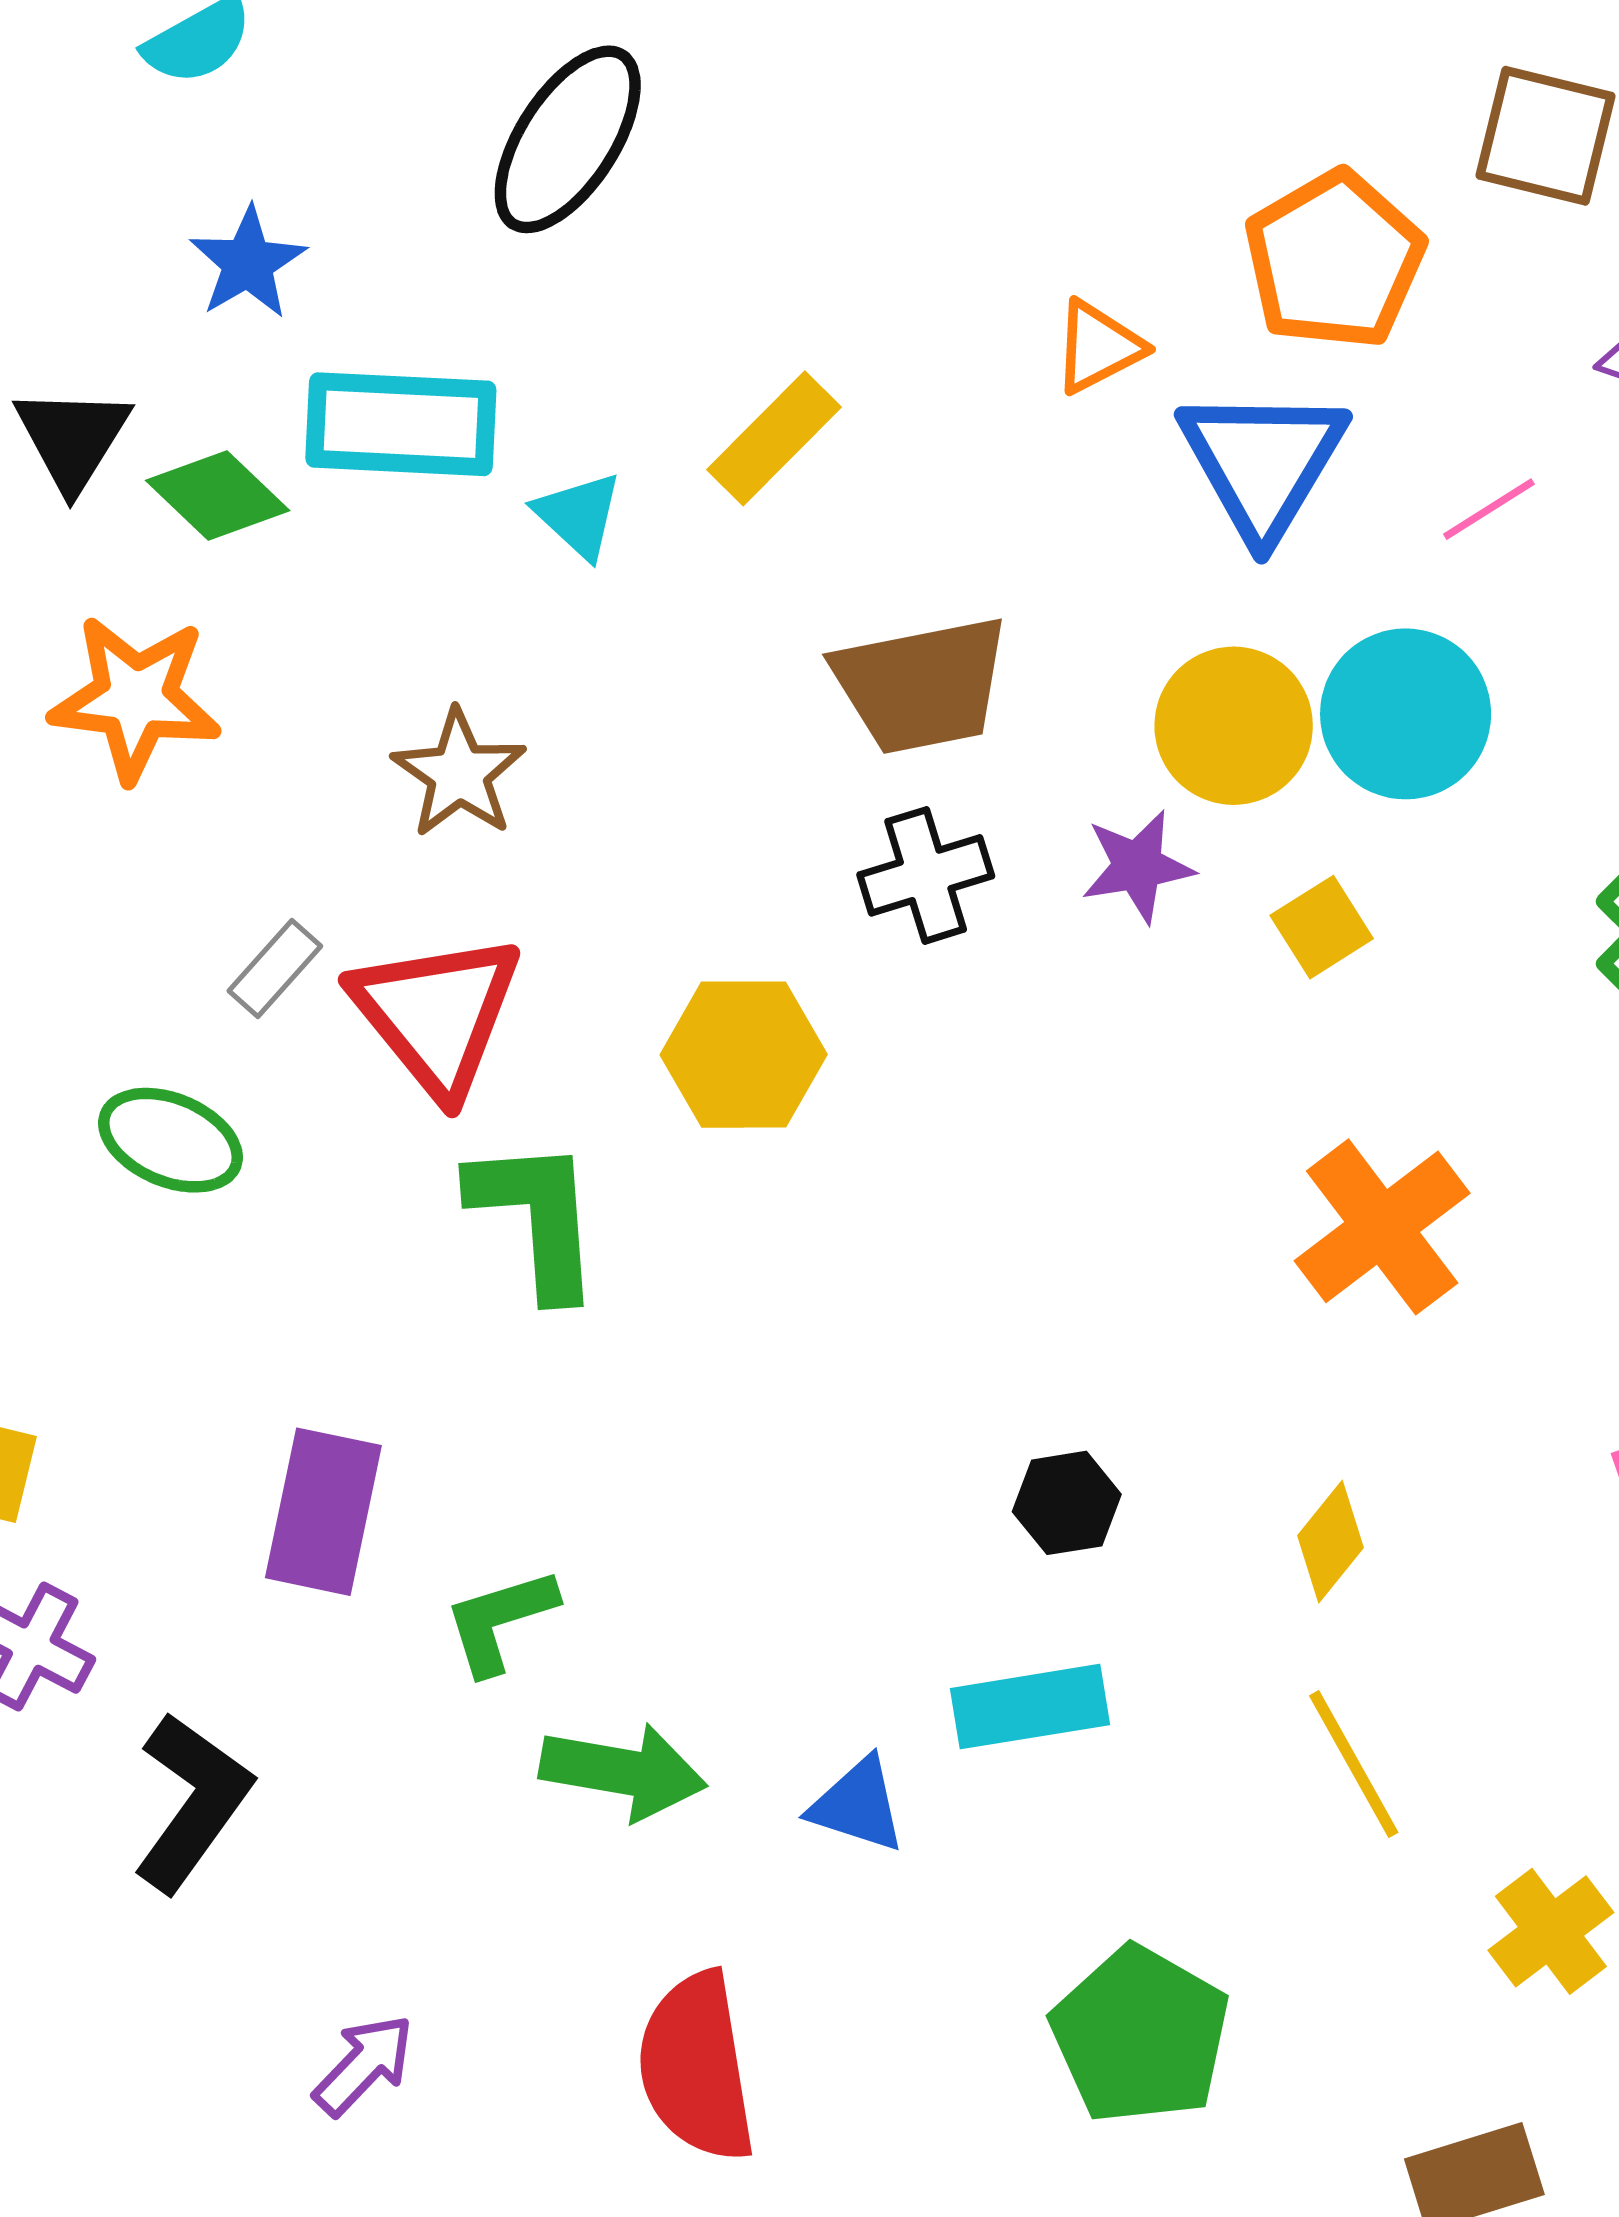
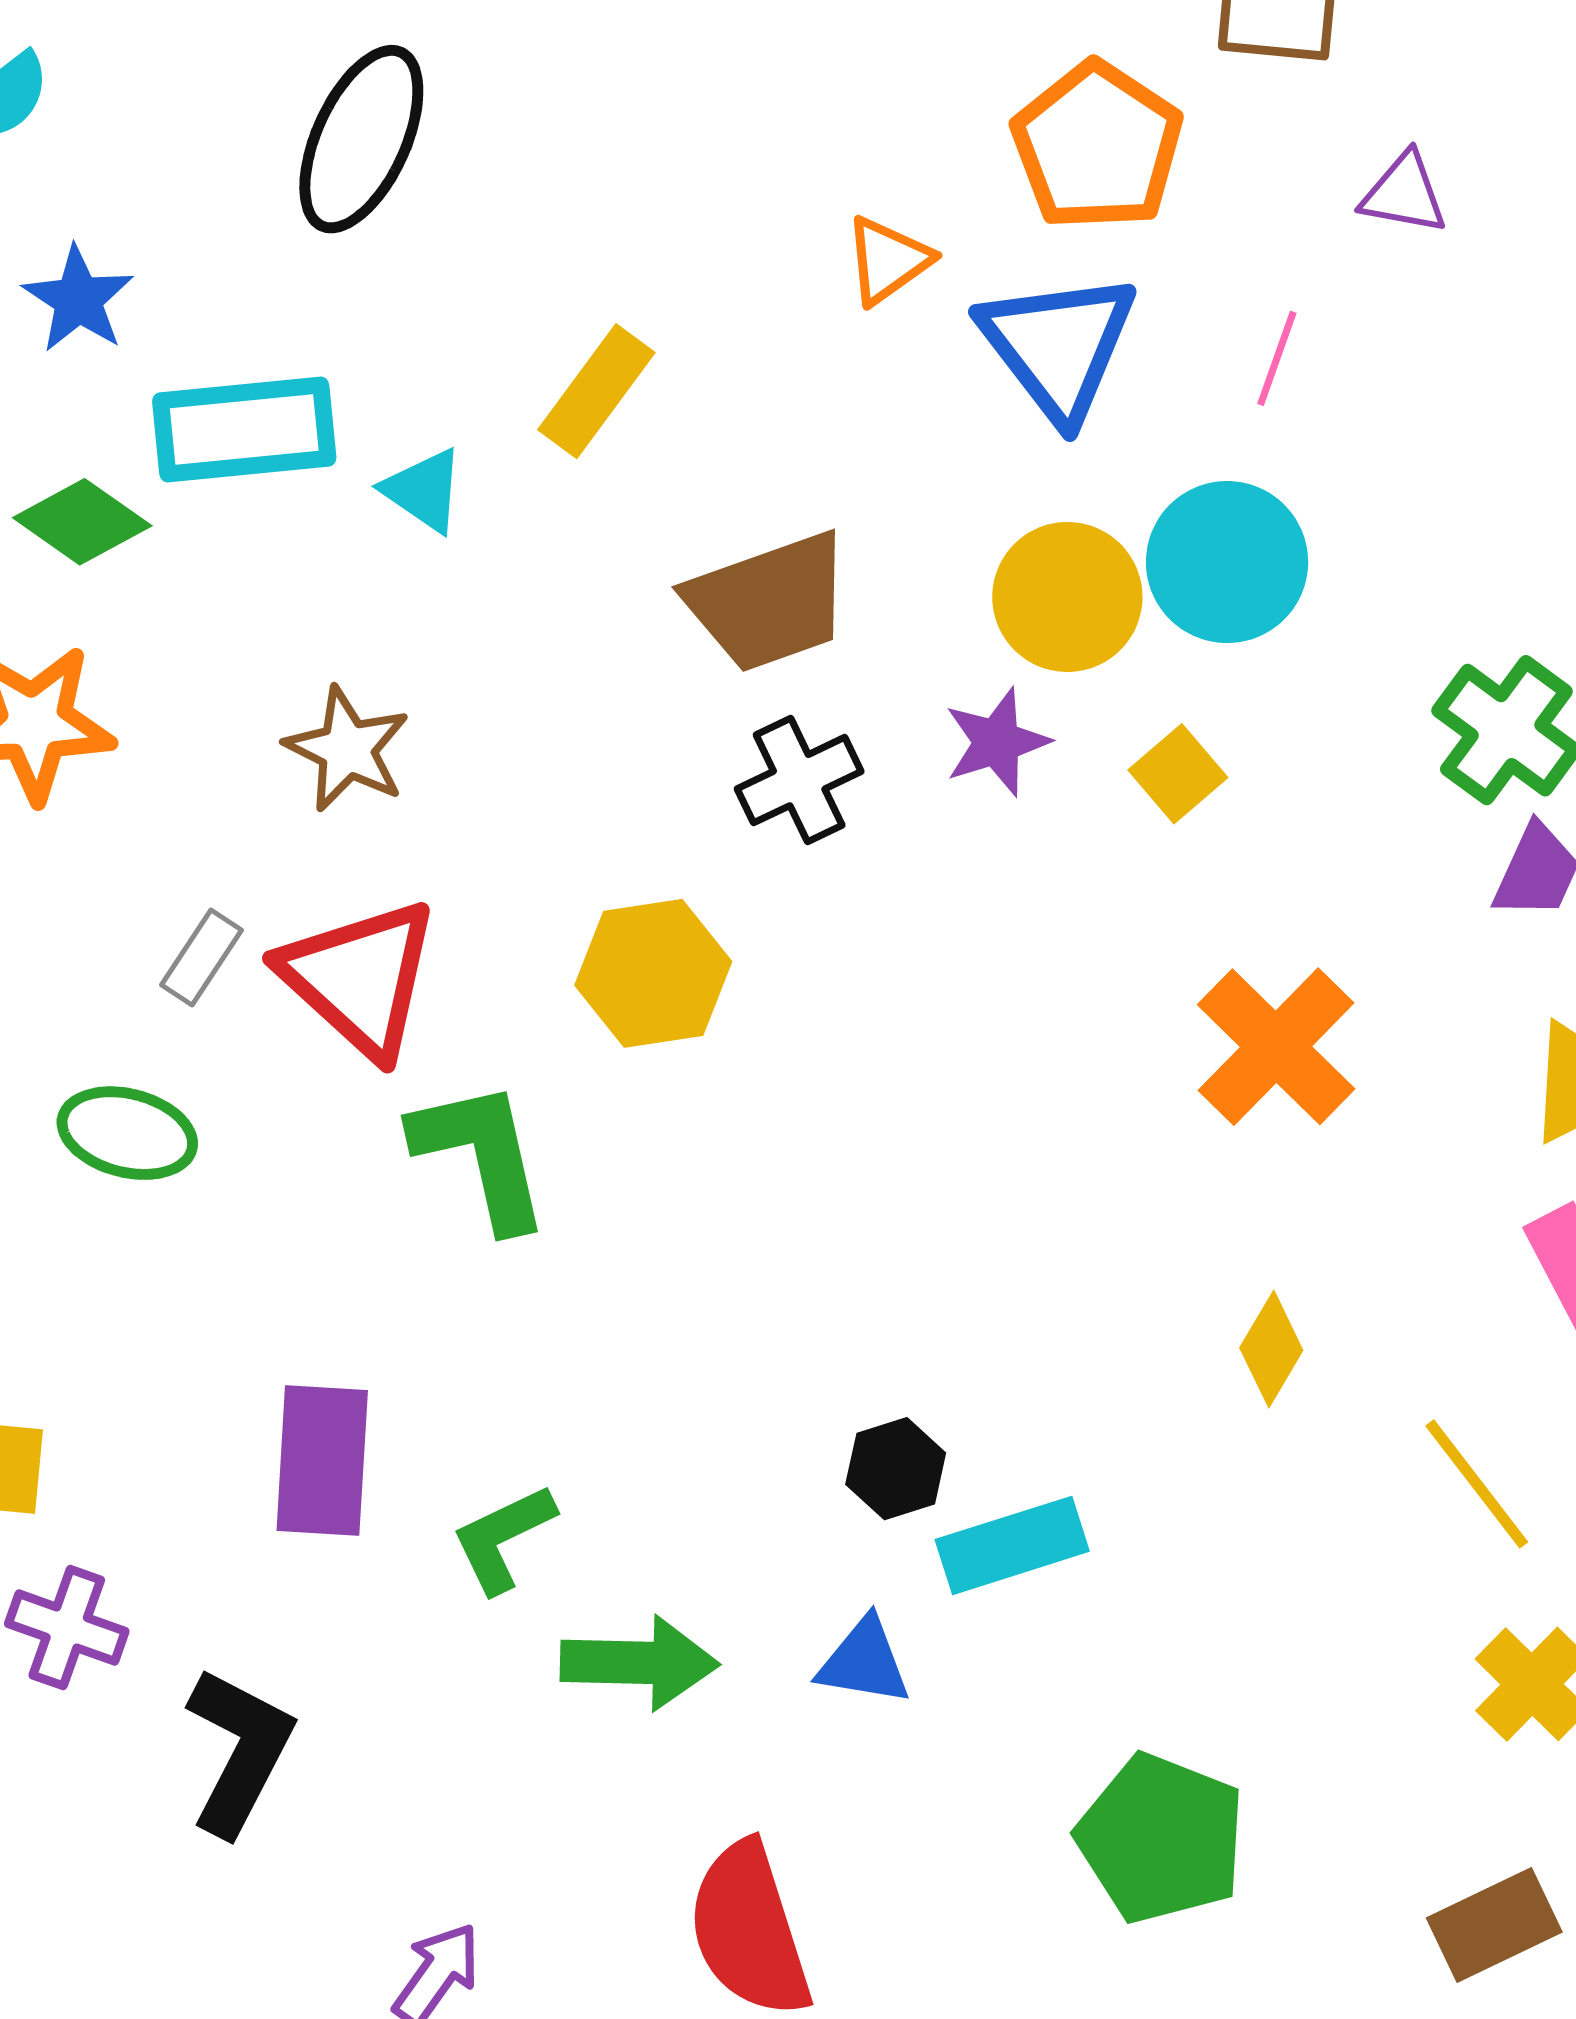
pink line: (1489, 509) -> (1277, 358), turned -30
black hexagon: (1067, 1503) -> (896, 1469), moved
yellow line: (1354, 1764) -> (1477, 1484), moved

